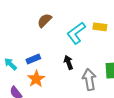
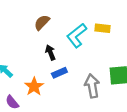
blue rectangle: (33, 59) -> (59, 73), moved
black arrow: (68, 62) -> (50, 53), moved

